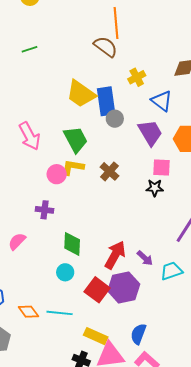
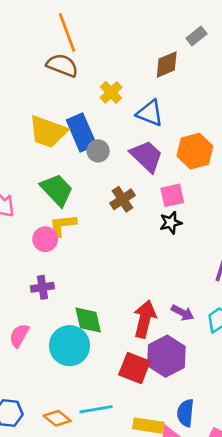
brown cross: (109, 171) -> (123, 199), moved, turned 30
cyan circle: (65, 272) -> (70, 346), moved, size x1.8
blue semicircle: (138, 334) -> (185, 413), moved

